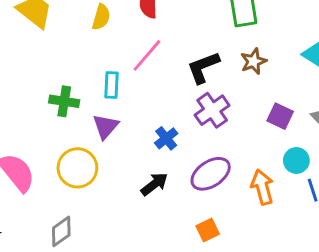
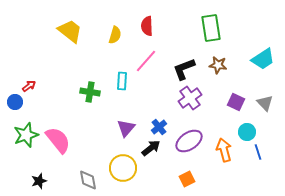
brown star: (253, 61) -> (218, 65), turned 30
purple triangle: (106, 126) -> (126, 128), moved
blue cross: (166, 138) -> (159, 127), moved
yellow circle: (77, 168) -> (123, 168), moved
gray diamond: (61, 231) -> (88, 180), turned -65

